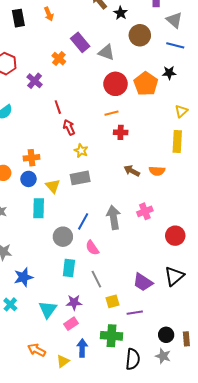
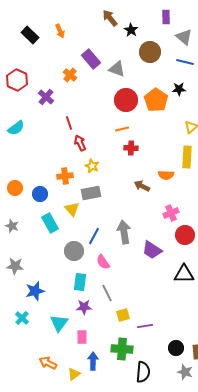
black rectangle: (18, 18) -> (30, 35), turned -36
orange cross: (32, 158) -> (65, 176), moved
orange semicircle: (157, 171) -> (166, 175), moved
yellow triangle: (53, 186) -> (72, 209), moved
cyan rectangle: (39, 208) -> (50, 223), turned -30
pink cross: (145, 211) -> (171, 213), moved
red circle: (175, 236) -> (185, 235), moved
black triangle: (174, 276) -> (184, 274), moved, turned 40
purple trapezoid: (143, 282) -> (152, 250), moved
purple star: (74, 302) -> (84, 307), moved
pink rectangle: (71, 324) -> (82, 337), turned -56
gray star: (163, 356) -> (185, 372), moved

